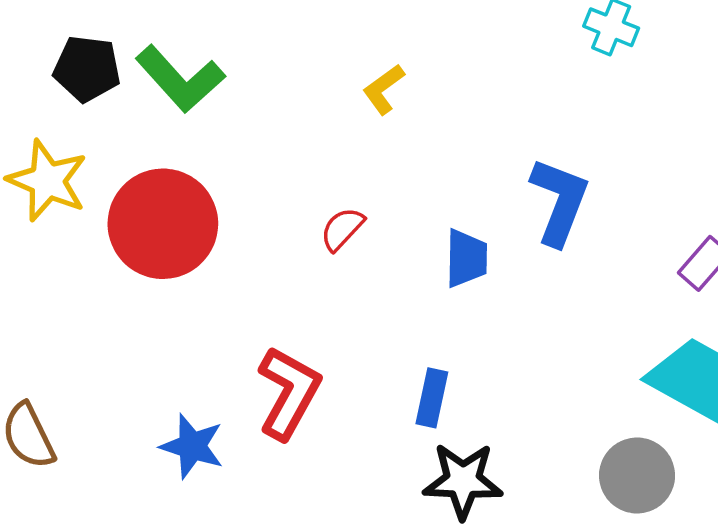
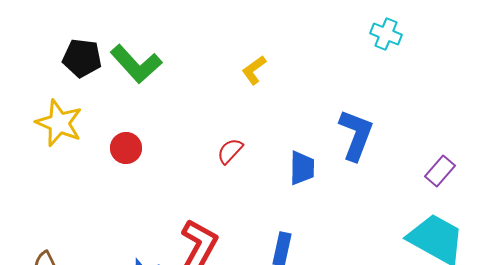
red circle: (163, 224) -> (126, 148), size x0.5

